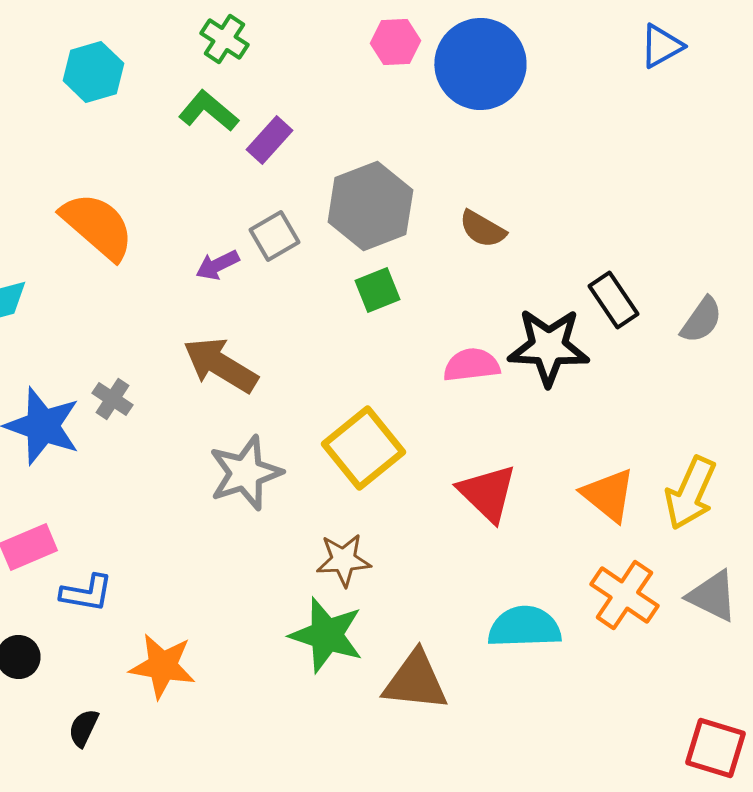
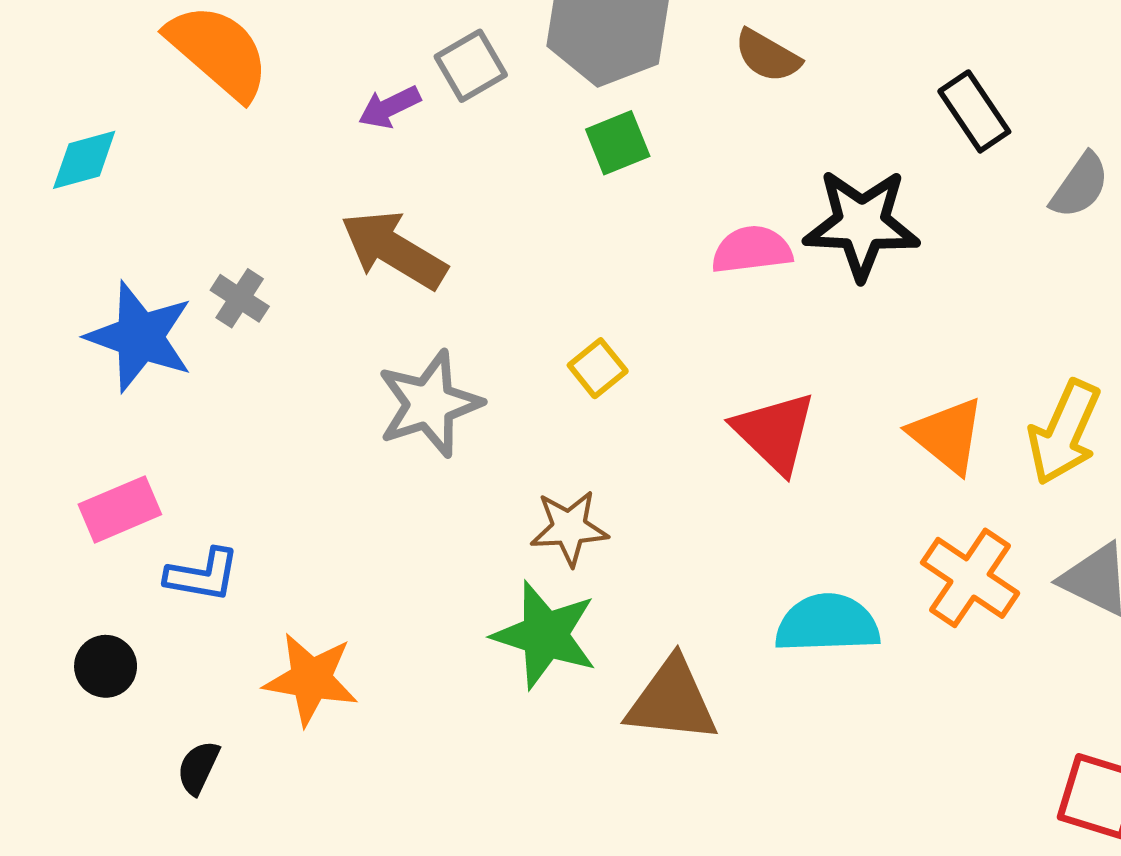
black rectangle: (613, 300) -> (974, 111), moved
yellow square: (363, 448) -> (598, 368), size x0.5

